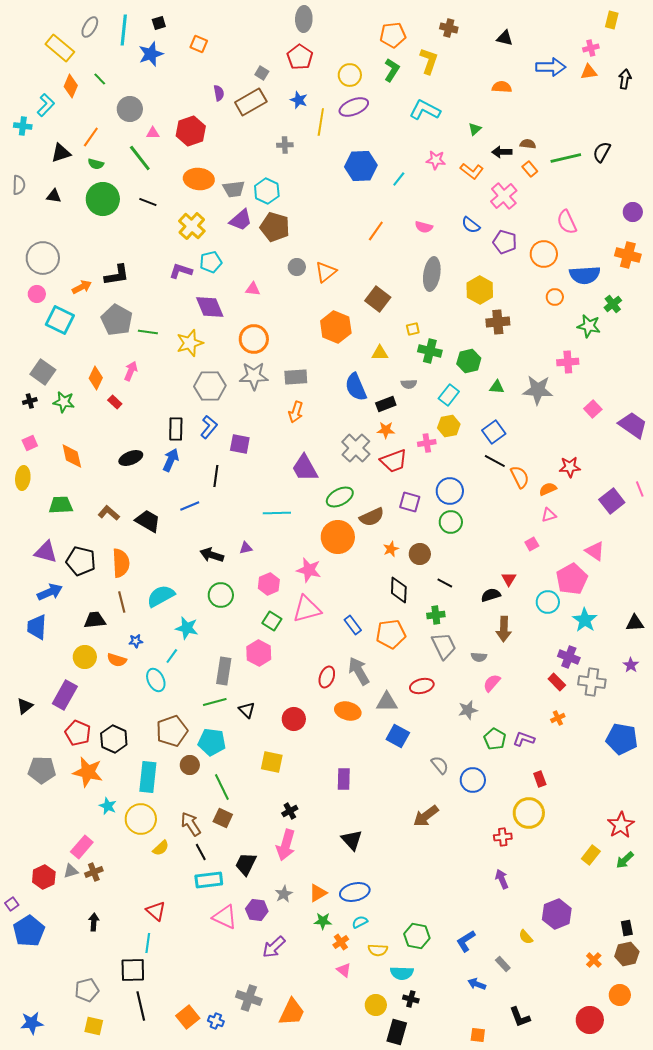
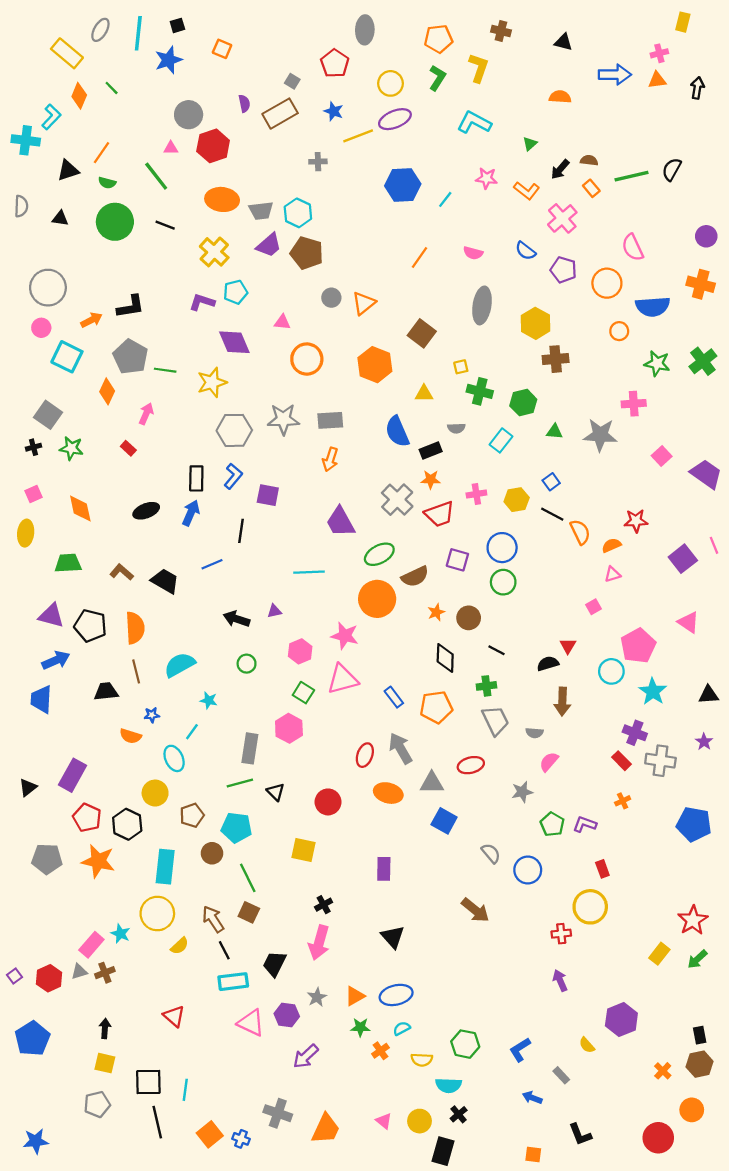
gray ellipse: (304, 19) -> (365, 30), moved
gray circle: (130, 109) -> (189, 115), moved
yellow line: (321, 122) -> (358, 136), turned 60
cyan cross: (23, 126) -> (26, 140), size x1.4
black arrow: (502, 152) -> (560, 169), turned -48
green cross: (613, 304) -> (703, 361), moved, size x1.4
orange circle: (254, 339) -> (307, 359), moved
orange diamond: (96, 378) -> (107, 391), moved
yellow hexagon: (449, 426) -> (517, 500), moved
blue square: (494, 432) -> (551, 482), size x0.7
pink triangle: (595, 551) -> (688, 622), moved
green circle: (221, 595) -> (247, 664), size x0.7
cyan star: (187, 628) -> (209, 700), size x0.7
yellow circle: (85, 657) -> (155, 793), moved
brown pentagon: (172, 731) -> (192, 815), size x0.7
cyan star: (108, 806) -> (120, 934), moved
brown arrow: (426, 816) -> (475, 910), turned -104
purple square: (12, 904) -> (15, 976), moved
cyan line: (148, 943) -> (185, 1090), moved
pink triangle: (344, 970) -> (384, 1121), moved
black cross: (411, 999) -> (459, 1114), turned 35
yellow square: (94, 1026) -> (105, 1063), moved

